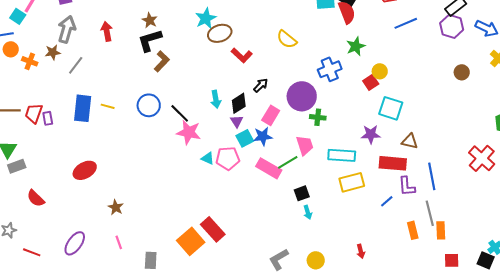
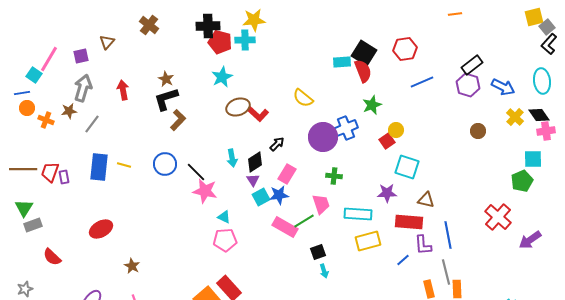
brown ellipse: (220, 33) -> (238, 107), moved
purple circle: (302, 96) -> (323, 137), moved
pink pentagon: (228, 158) -> (225, 240), moved

